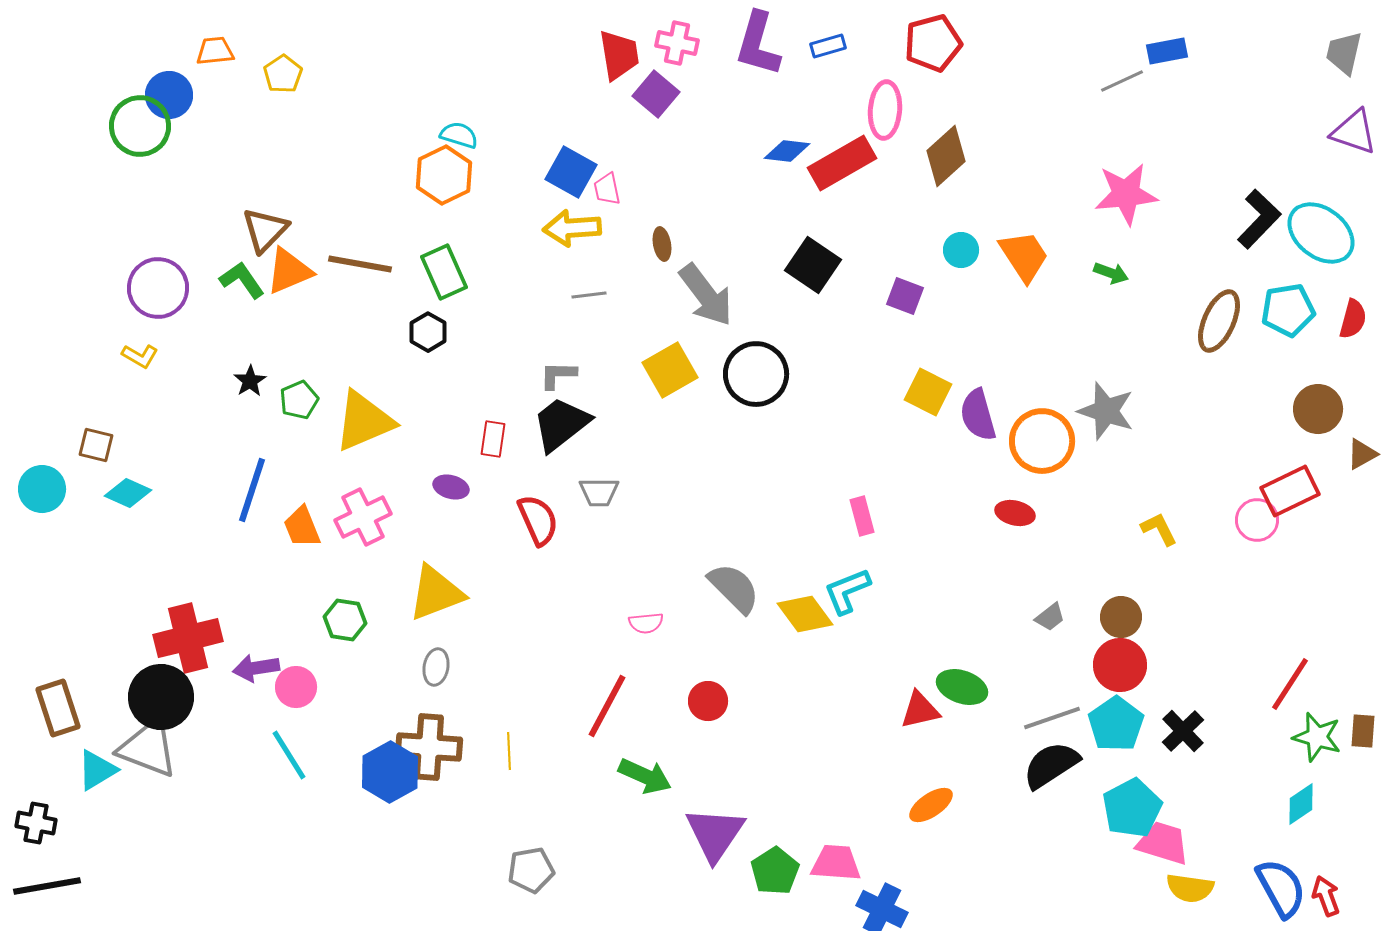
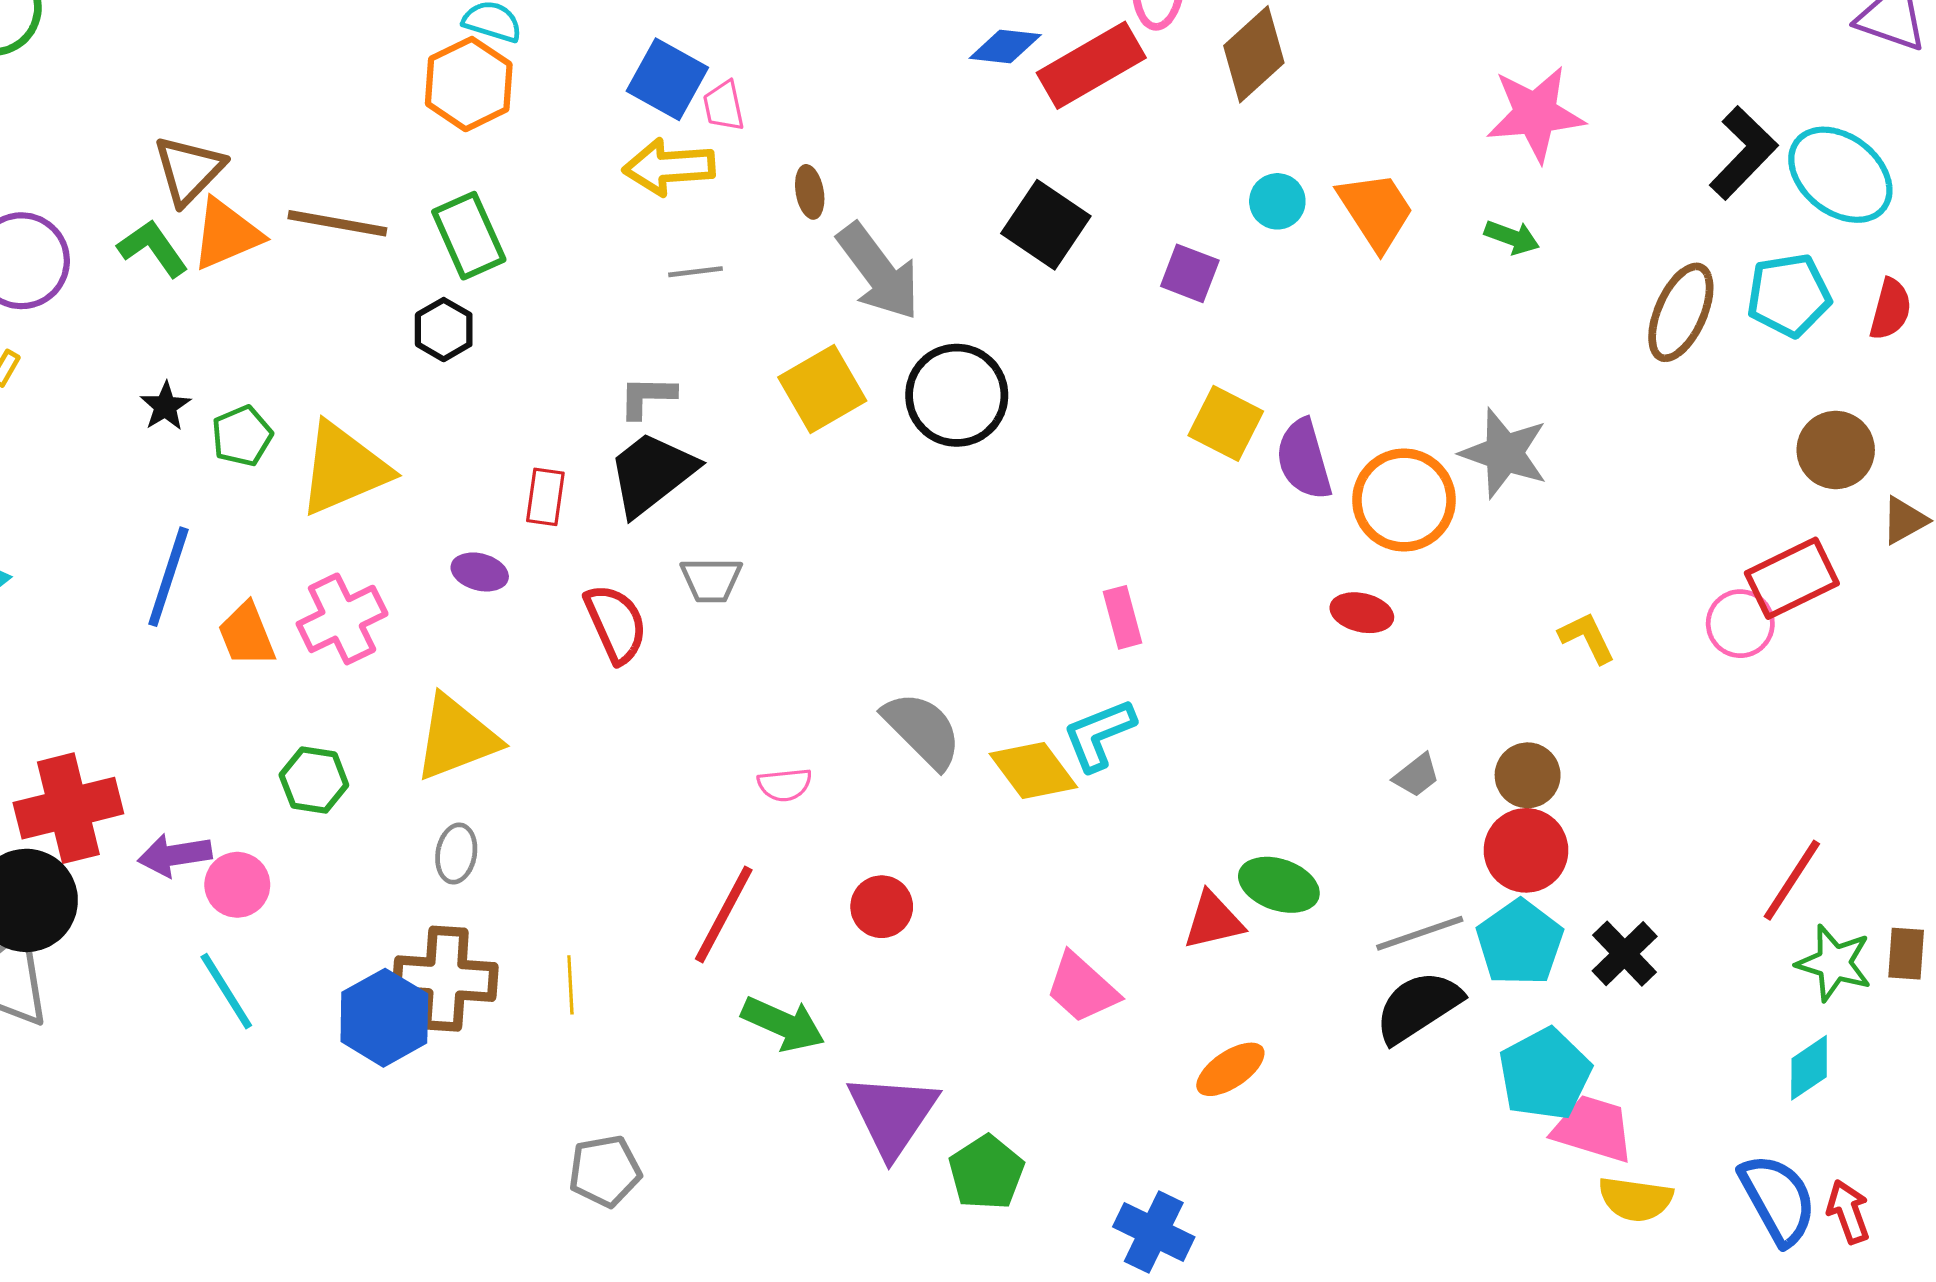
pink trapezoid: (836, 863) -> (1082, 988), moved, turned -142

